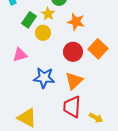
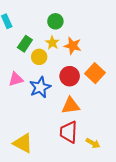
yellow star: (48, 14) -> (52, 43), moved
blue star: (44, 78) -> (40, 87), moved, turned -30
orange triangle: (74, 81) -> (71, 106), turned 36

